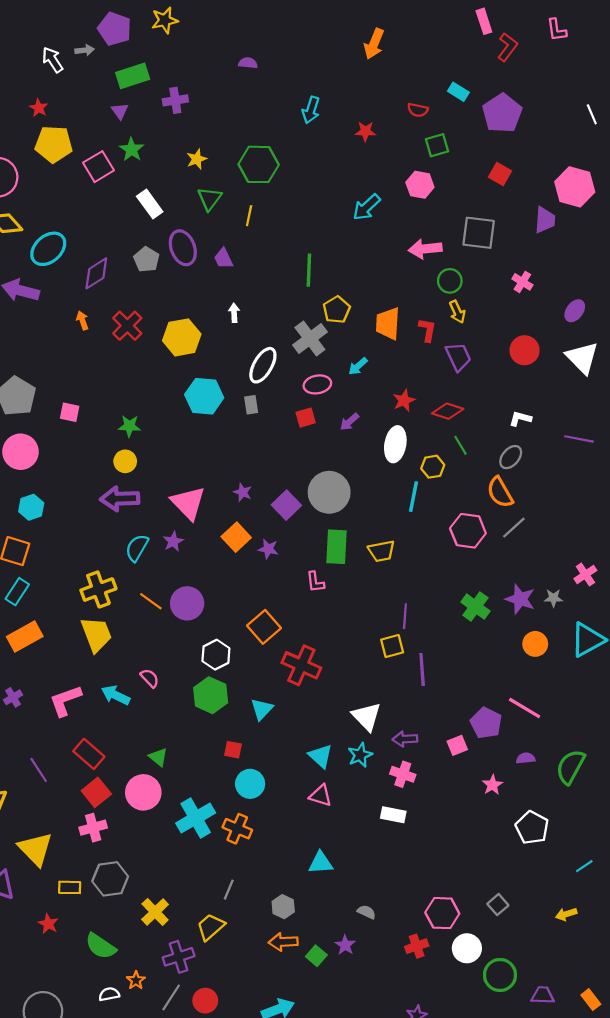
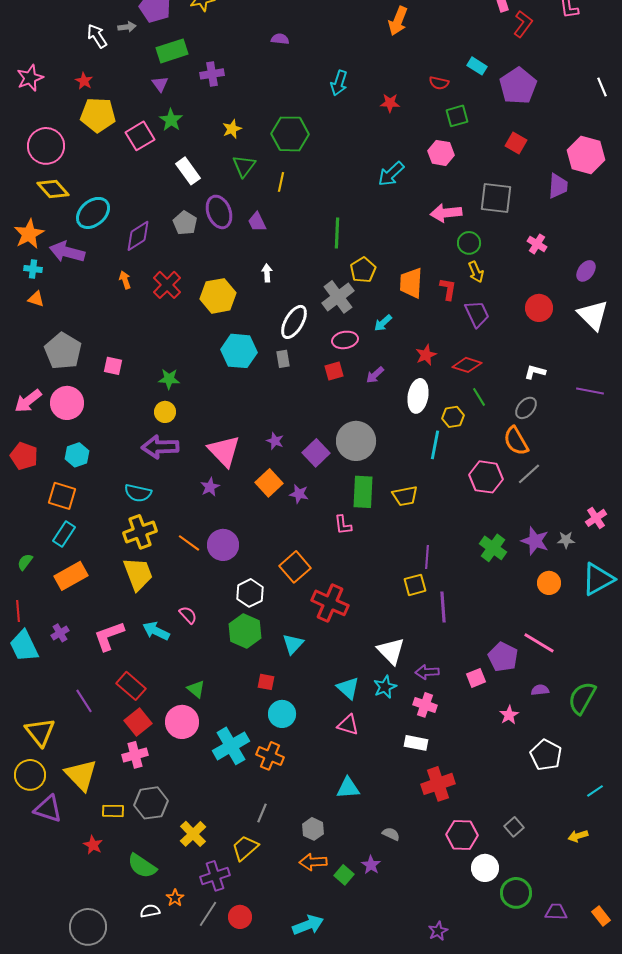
cyan semicircle: (137, 548) -> (138, 493), moved, turned -108
red cross: (417, 946) -> (438, 784), moved, size x1.5

